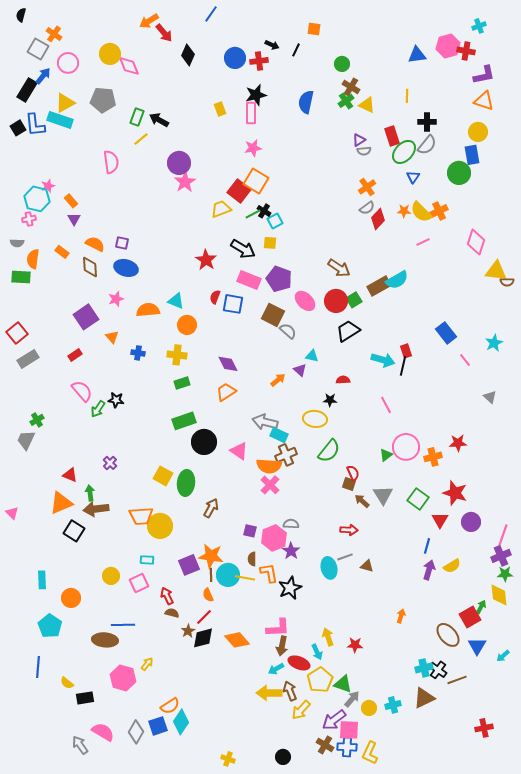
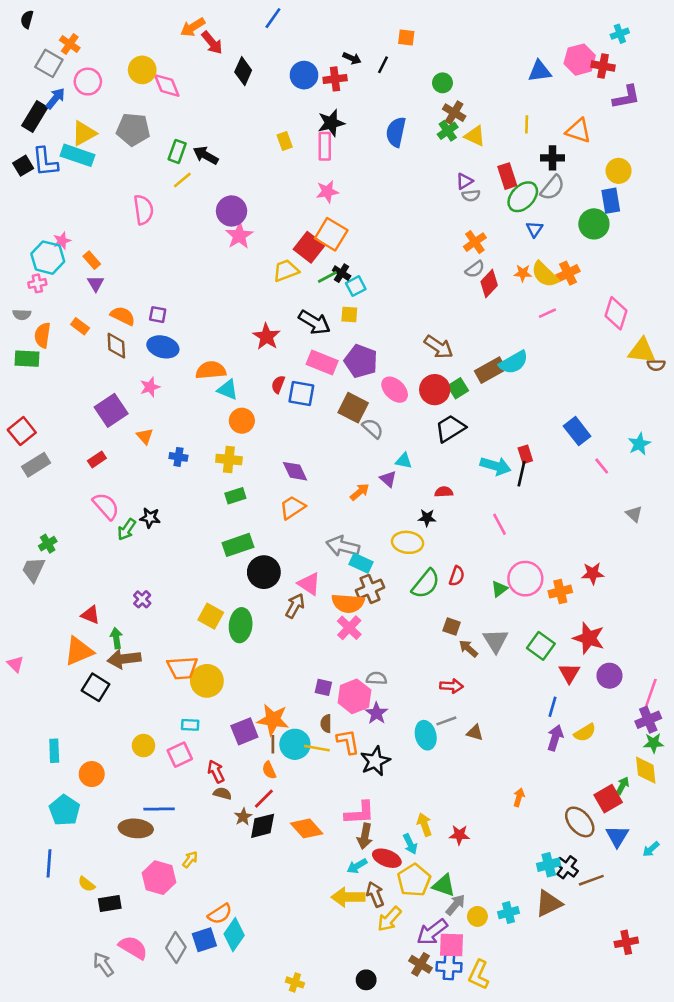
orange triangle: (484, 101) -> (578, 131), moved
orange semicircle: (148, 310) -> (211, 370), moved
red semicircle: (353, 473) -> (457, 576), moved, turned 42
brown arrow: (211, 508) -> (295, 606), moved

